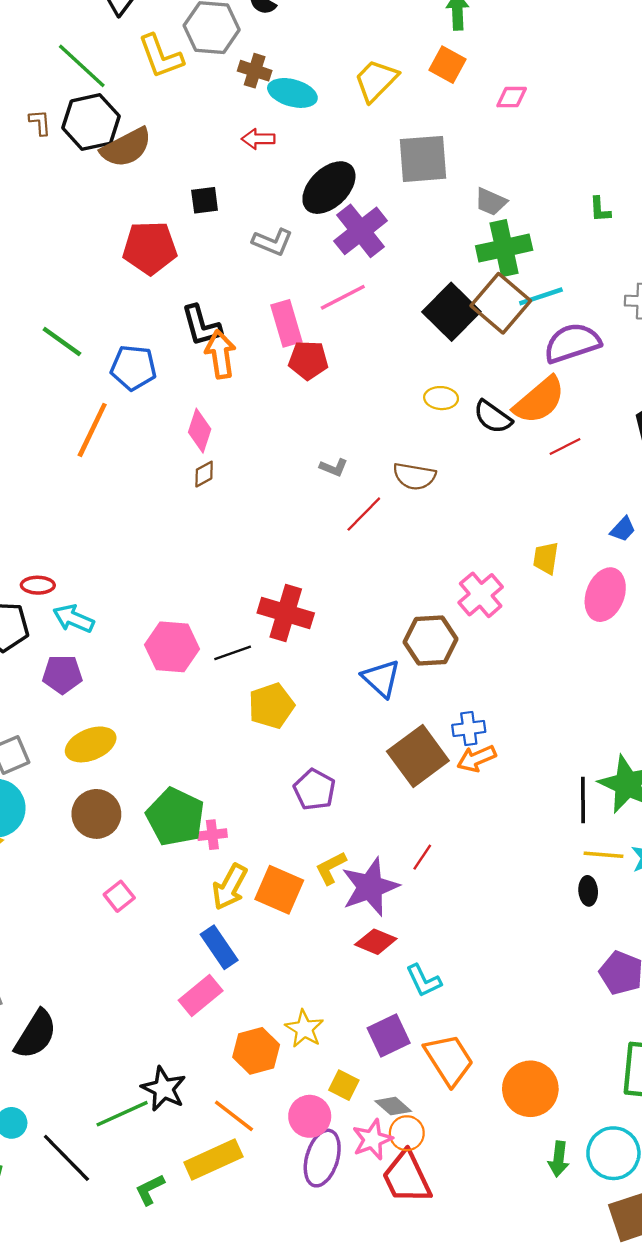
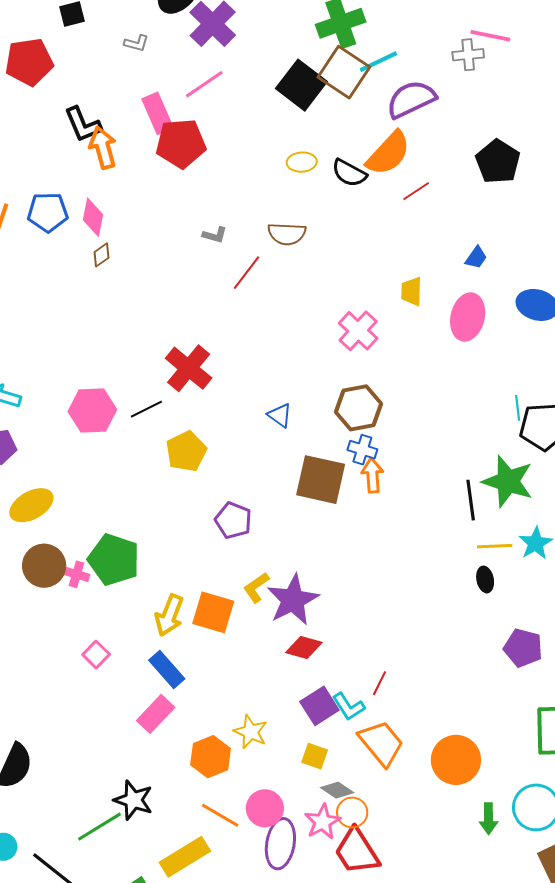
gray L-shape: (273, 242) -> (136, 43), size x0.7
red pentagon: (308, 360) -> (181, 143), size x1.4
blue pentagon: (133, 368) -> (48, 212), moved
red cross: (286, 613) -> (189, 368), turned 30
brown hexagon: (431, 641) -> (358, 408), moved
blue triangle: (381, 678) -> (280, 415), size x0.7
blue cross: (469, 728) -> (362, 450), turned 32
brown square: (418, 756) -> (321, 480), turned -34
orange arrow: (477, 759) -> (372, 475), turned 116
pink cross: (212, 835) -> (76, 574), moved, turned 30
red line: (422, 857) -> (380, 683), moved
pink square: (119, 896) -> (96, 655), moved
cyan L-shape: (424, 981) -> (349, 707), moved
purple square: (389, 1036) -> (319, 706), moved
yellow square: (344, 1085) -> (315, 756), moved
orange line: (234, 1116) -> (220, 815), moved

